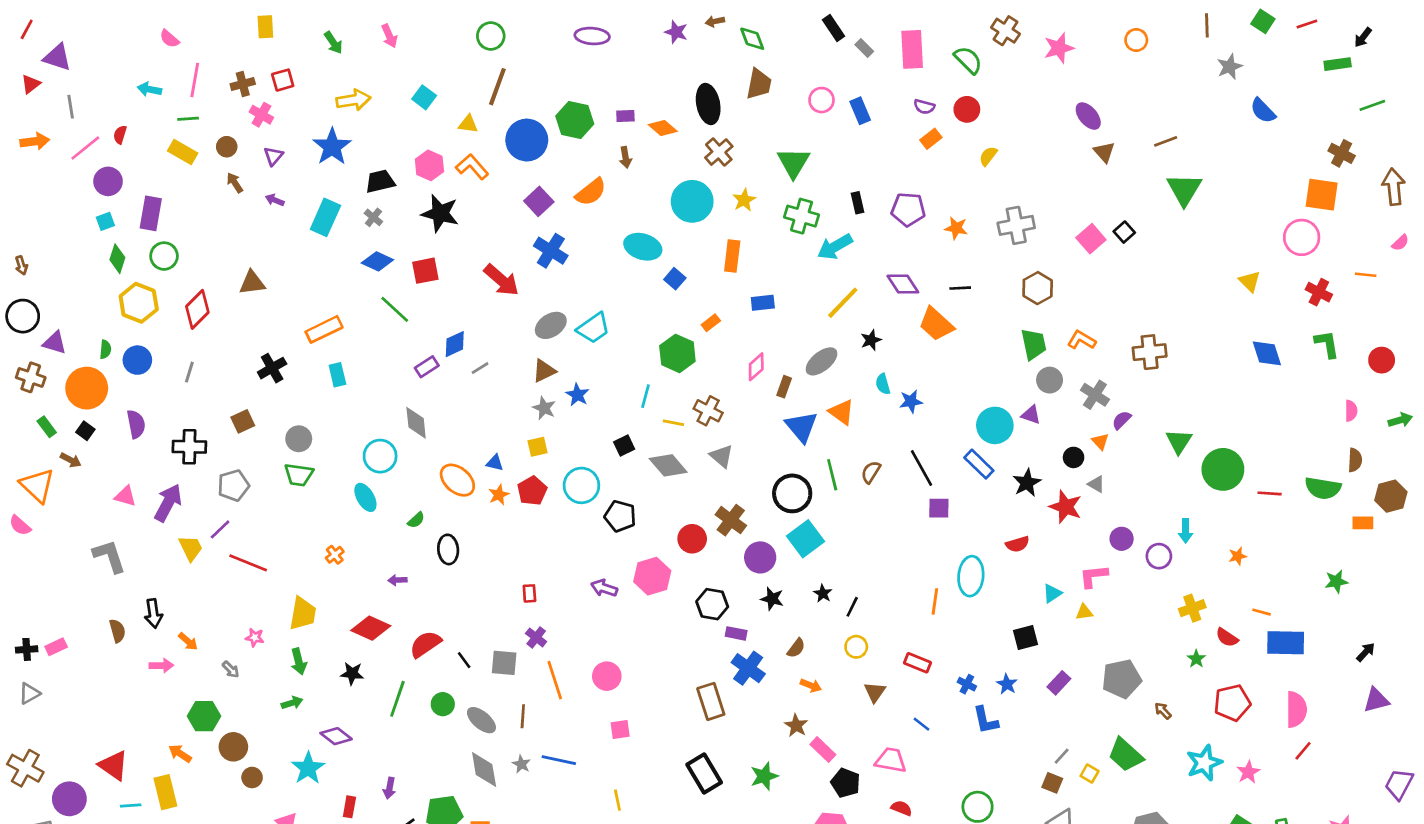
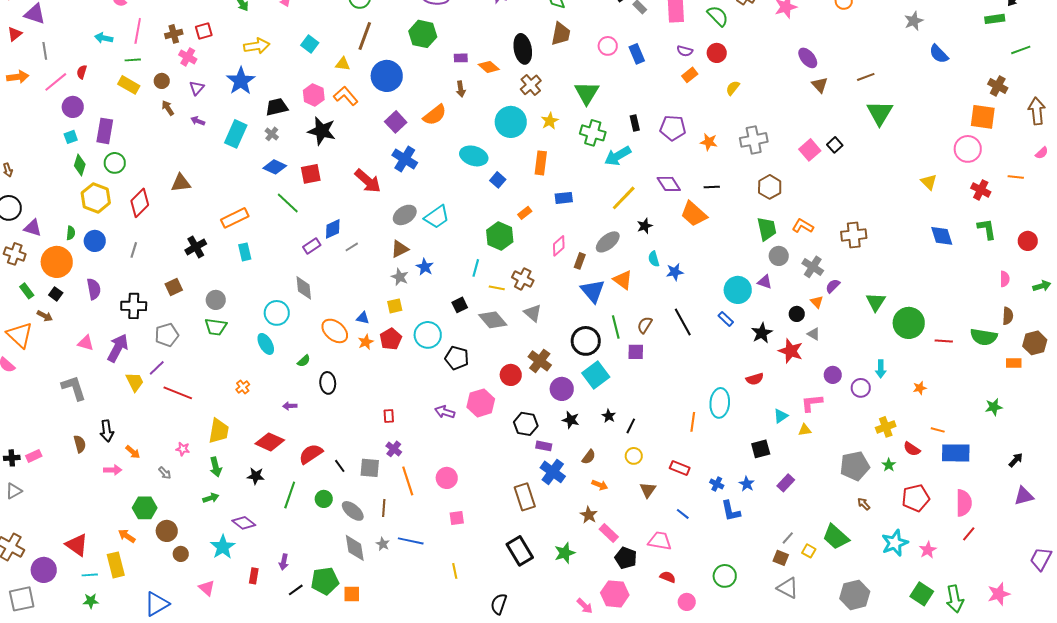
green hexagon: (575, 120) -> (423, 34), moved
blue rectangle: (979, 464) -> (726, 319), size x0.7
purple square: (939, 508) -> (636, 352), moved
gray pentagon: (1122, 679) -> (855, 466), moved

